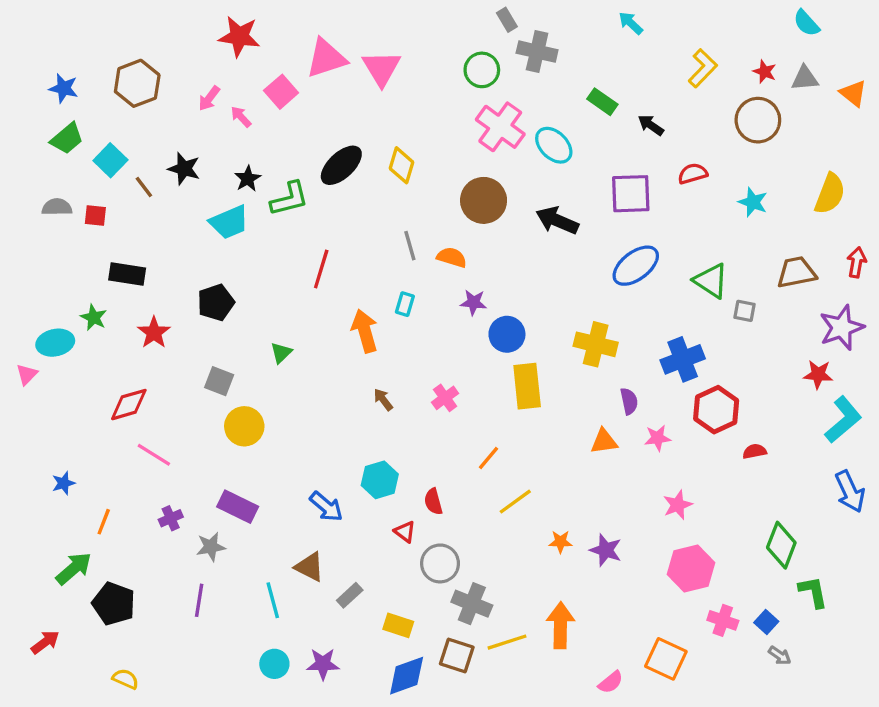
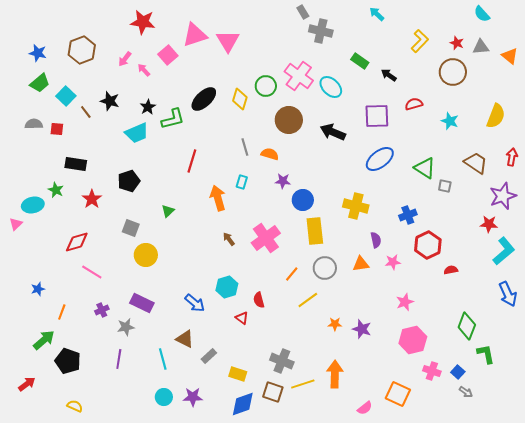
green circle: (482, 70) -> (266, 86), moved
brown trapezoid: (796, 272) -> (476, 163), turned 45
blue cross: (683, 359) -> (408, 215), size x0.7
pink cross: (445, 398) -> (266, 238), size x1.8
gray circle: (440, 563) -> (325, 268), moved

